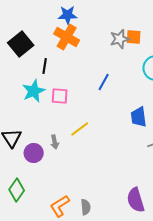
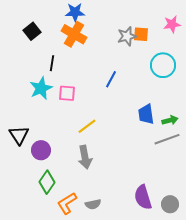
black square: (21, 44) -> (32, 31), moved, size x0.7
gray arrow: (55, 142) -> (85, 157), moved, size x1.6
green diamond: (17, 190) -> (47, 182), moved
gray semicircle: (86, 207) -> (93, 204), turned 84

